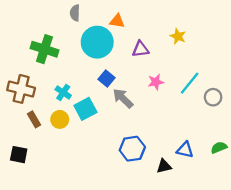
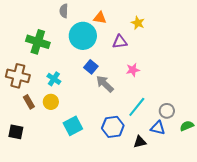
yellow star: (178, 36) -> (138, 23), moved
cyan line: (190, 83) -> (137, 107), moved
gray circle: (213, 97) -> (167, 111), moved
cyan square: (85, 109) -> (73, 126), moved

